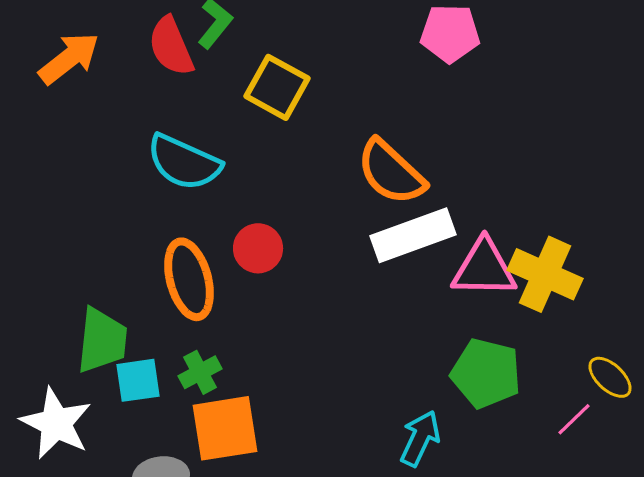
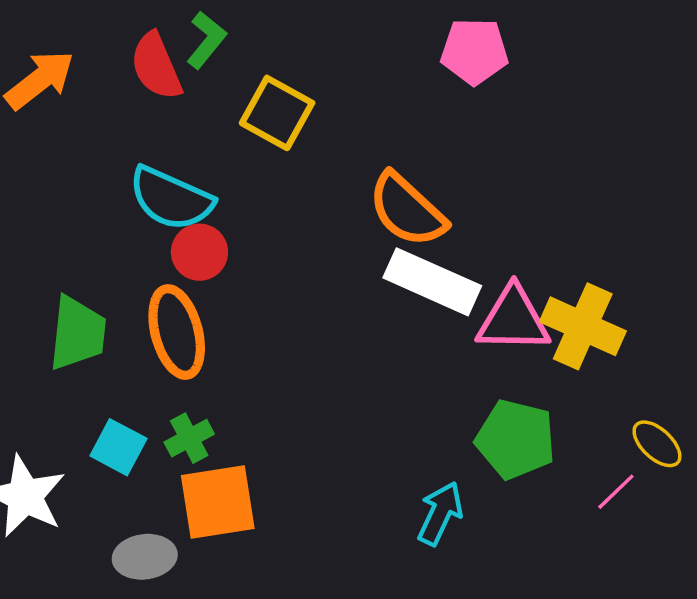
white rectangle: (413, 235) -> (432, 282), turned 44
red circle: (258, 248) -> (199, 252), moved
green trapezoid: (102, 340) -> (77, 333), moved
cyan square: (138, 380) -> (118, 447), turned 36

